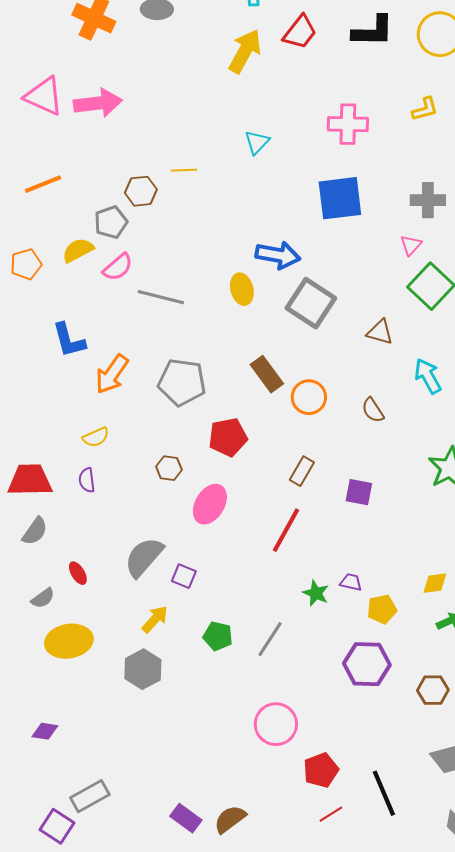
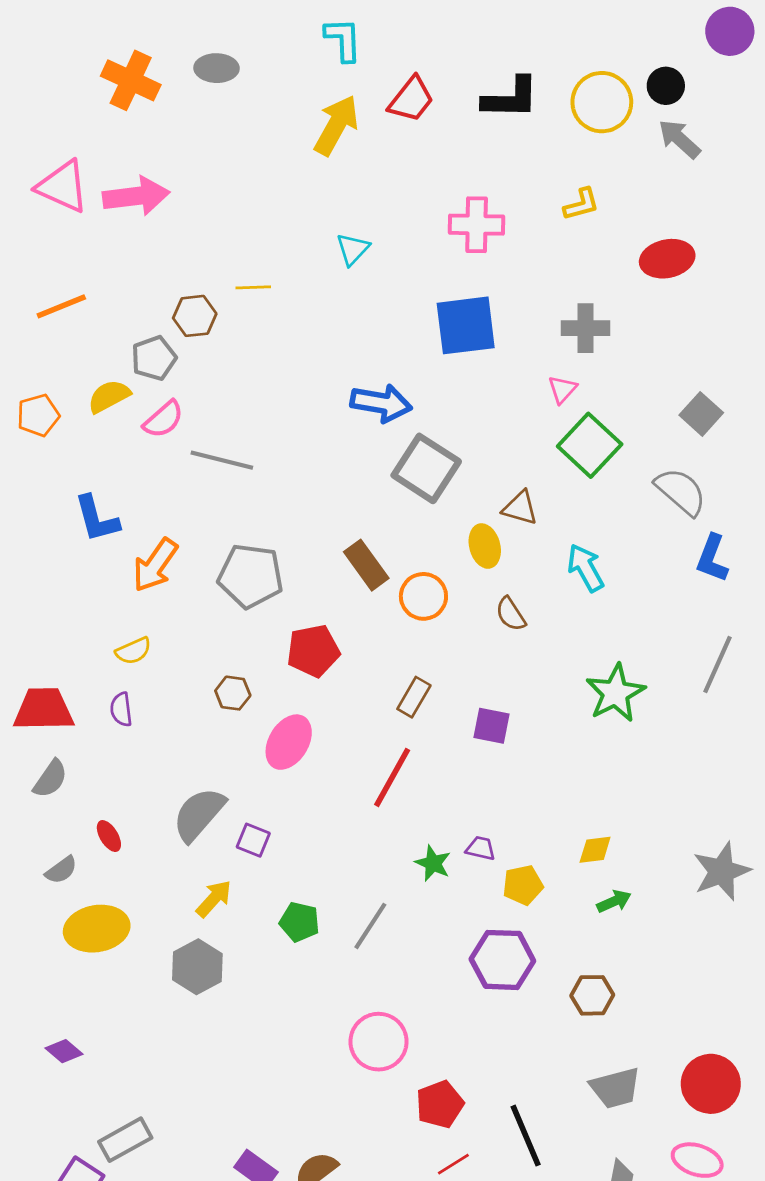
yellow ellipse: (242, 289) -> (485, 546), moved
purple diamond: (45, 731) -> (64, 1051), turned 32

